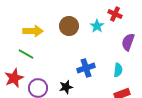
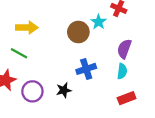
brown circle: (69, 26) -> (78, 32), moved
purple semicircle: (128, 42) -> (124, 49), moved

